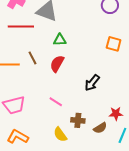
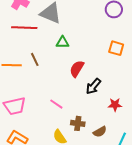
red semicircle: (57, 64) -> (77, 69), moved
red star: (116, 114) -> (115, 105), moved

